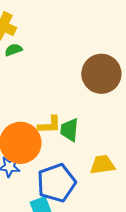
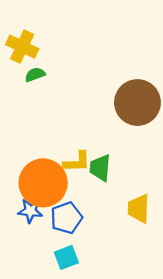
yellow trapezoid: (102, 165) -> (139, 209), turned -80
blue pentagon: (56, 183) -> (66, 218), moved, size x0.7

